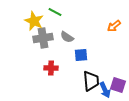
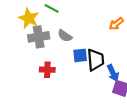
black trapezoid: (91, 81) -> (95, 60), moved
blue arrow: (105, 90) -> (113, 73), moved

